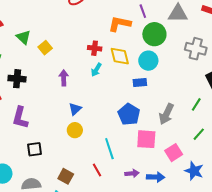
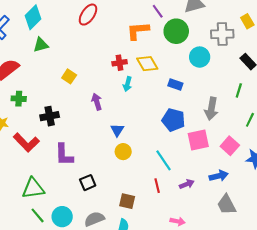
green triangle: (23, 37) -> (41, 45), moved, turned -42
cyan circle: (148, 61) -> (200, 57), moved
blue rectangle: (140, 83) -> (175, 84), turned 40
red line: (97, 170) -> (157, 186), turned 32
purple arrow: (132, 173) -> (187, 184), moved

